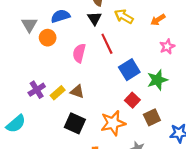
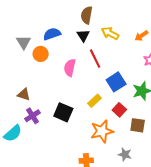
purple cross: (37, 90) -> (32, 116), moved
brown triangle: (77, 91) -> (24, 94), moved
yellow rectangle: (58, 93) -> (94, 101), moved
brown square: (152, 117) -> (138, 125), turned 35
black square: (75, 123) -> (63, 112), moved

